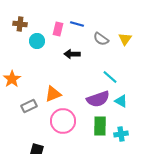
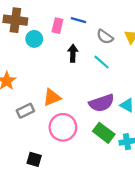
brown cross: (20, 24) -> (15, 20), size x1.5
black arrow: (72, 54) -> (73, 53), turned 91
cyan line: (110, 77) -> (102, 62), moved
green rectangle: (100, 126) -> (104, 133), turned -54

